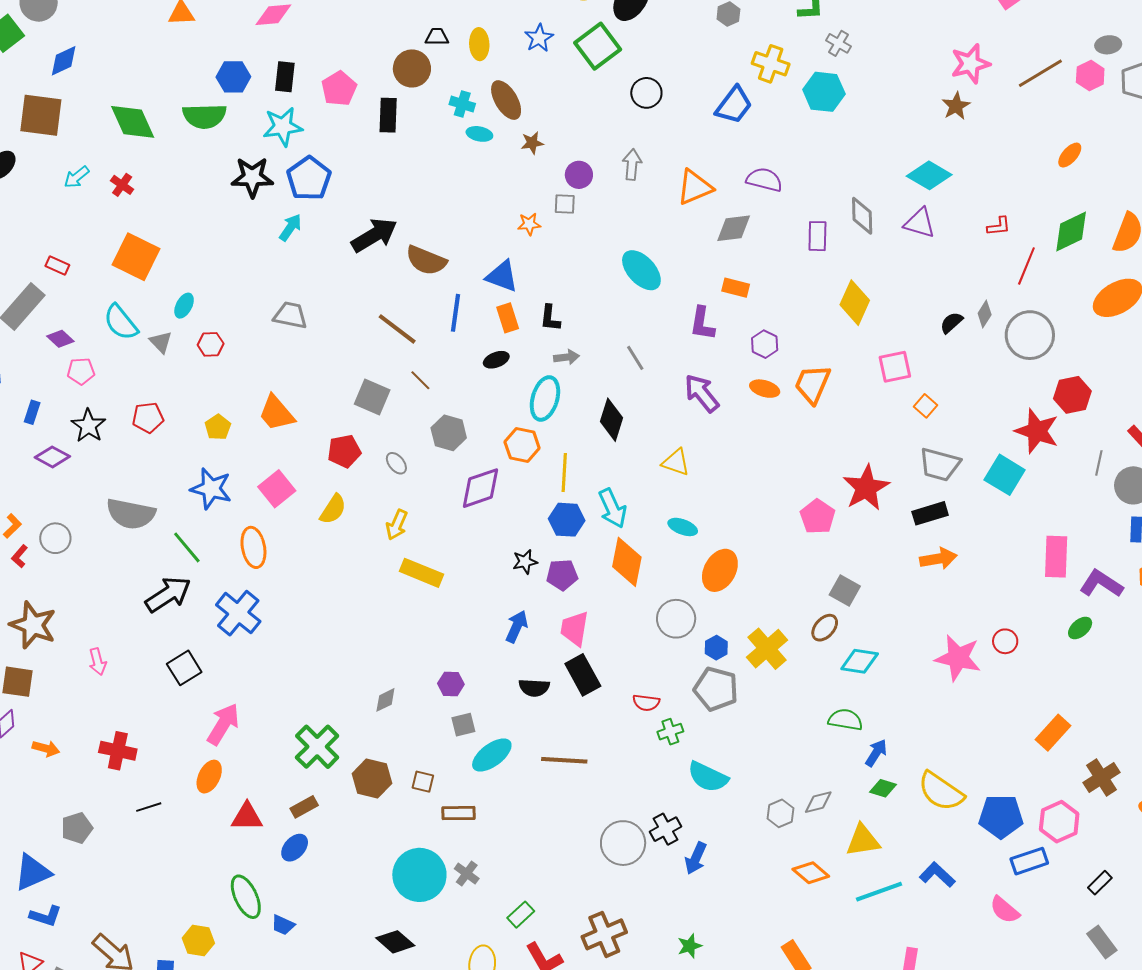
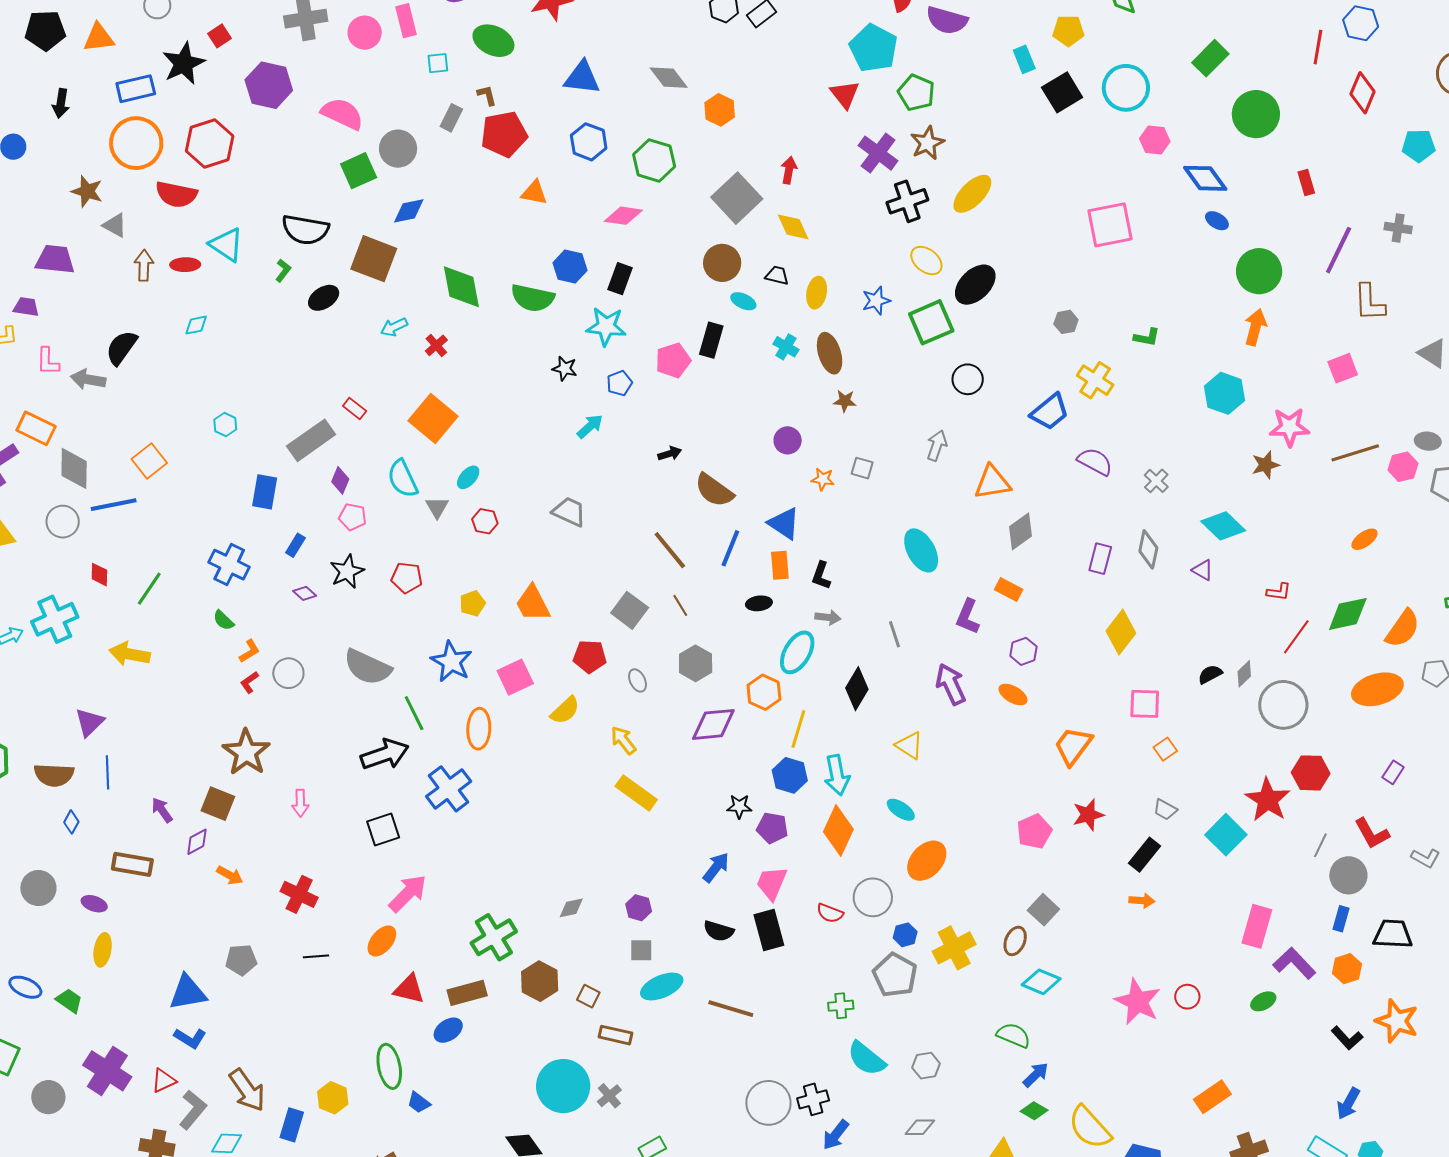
gray cross: (838, 43) -> (1156, 481), moved
brown circle: (412, 68) -> (722, 263), moved
pink pentagon: (339, 89) -> (673, 360), moved
cyan hexagon: (824, 92) -> (1225, 393), moved
cyan ellipse: (479, 134) -> (743, 301), moved
purple circle: (579, 175) -> (788, 440), moved
black star: (252, 177) -> (565, 369), size x0.6
blue pentagon: (309, 178) -> (619, 383), size x0.6
purple semicircle: (764, 180) -> (1095, 462), moved
purple triangle: (920, 223) -> (1203, 570), size x0.7
gray diamond: (734, 228) -> (1021, 531), turned -42
black arrow: (374, 235) -> (670, 454), size x0.5
purple diamond: (60, 339) -> (340, 480), turned 56
orange trapezoid: (812, 384) -> (1073, 746), moved
purple diamond: (52, 457) -> (305, 593), size x0.7
gray trapezoid: (940, 465) -> (1165, 809), size x0.6
red star: (866, 488) -> (1088, 815), size x0.7
black rectangle: (930, 513) -> (1144, 855), turned -48
yellow arrow: (397, 525) -> (623, 740), turned 104
orange arrow: (938, 559) -> (1142, 901), size x0.7
brown ellipse: (825, 628) -> (1015, 941), turned -32
red semicircle: (646, 703) -> (830, 913), moved
gray diamond: (818, 802) -> (920, 1127), moved
brown rectangle: (304, 807) -> (467, 993), size x1.4
gray hexagon: (780, 813) -> (926, 1066), moved

